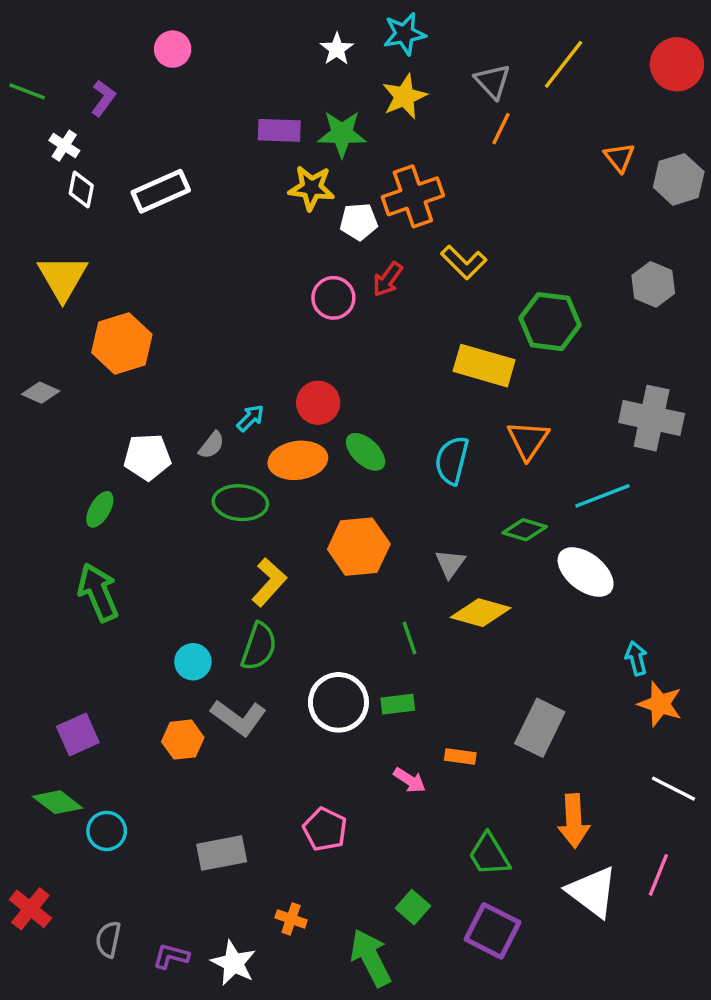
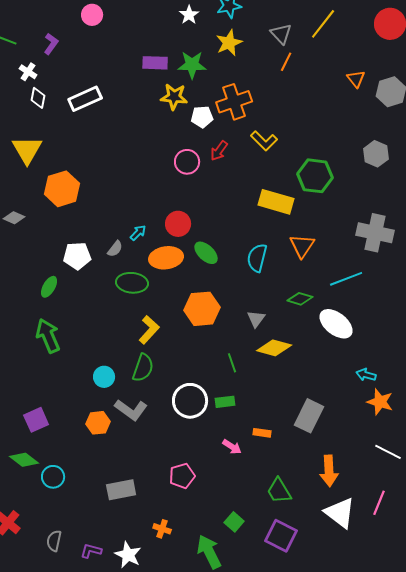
cyan arrow: (636, 658) -> (366, 375), turned -60
pink pentagon: (325, 829) -> (182, 476), turned 30

